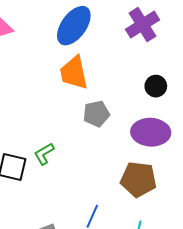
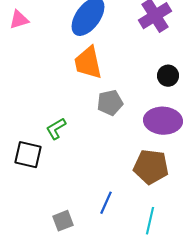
green L-shape: (44, 154) -> (56, 129), moved

